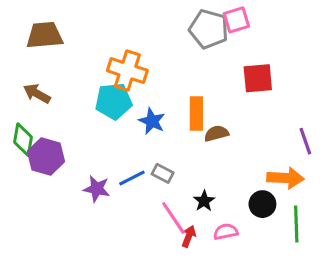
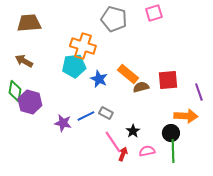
gray pentagon: (209, 29) -> (114, 19), moved
red square: (258, 78) -> (168, 80), moved
orange rectangle: (196, 114) -> (128, 74), turned -50
green line: (296, 224) -> (173, 151), moved

